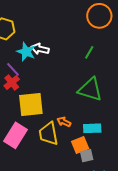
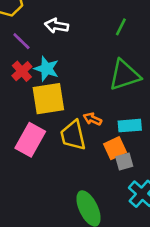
cyan star: (26, 52) -> (47, 69), moved
purple line: (13, 69) -> (21, 41), moved
green triangle: (90, 89) -> (124, 75), turned -32

